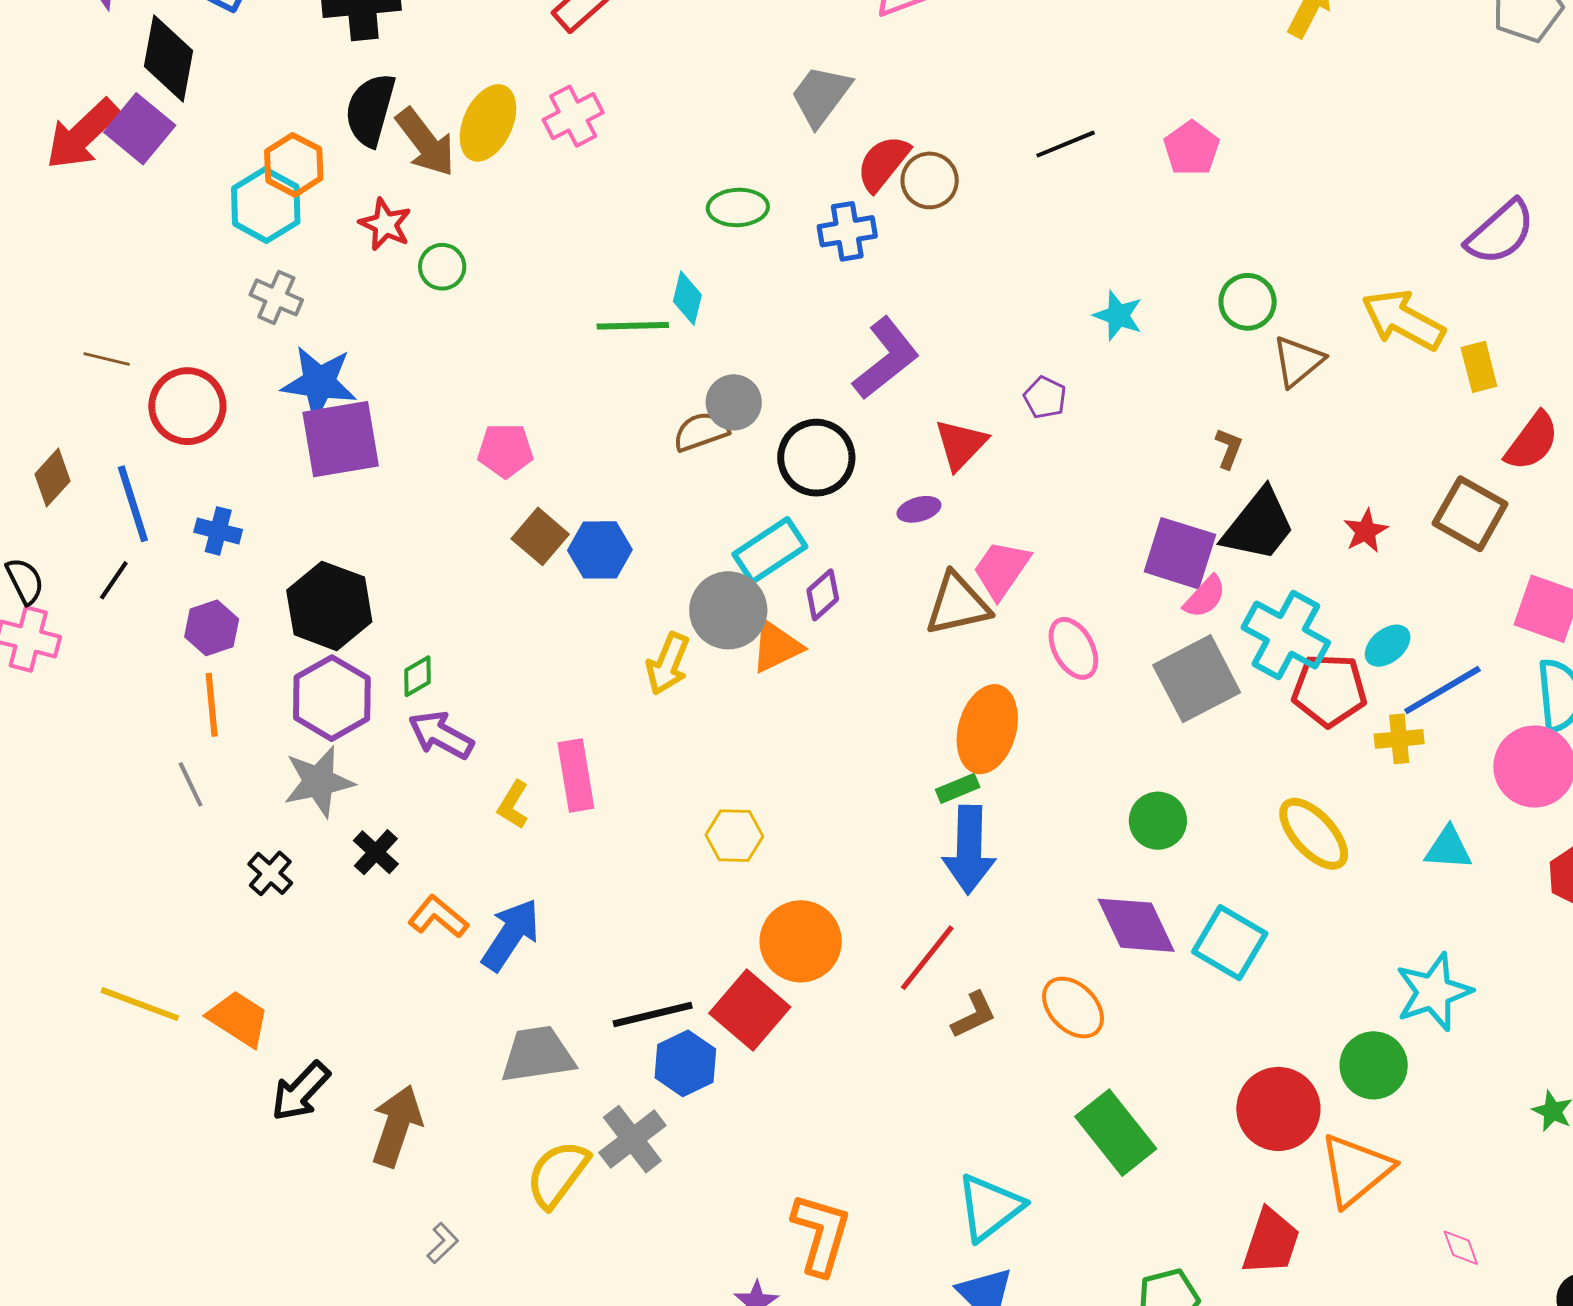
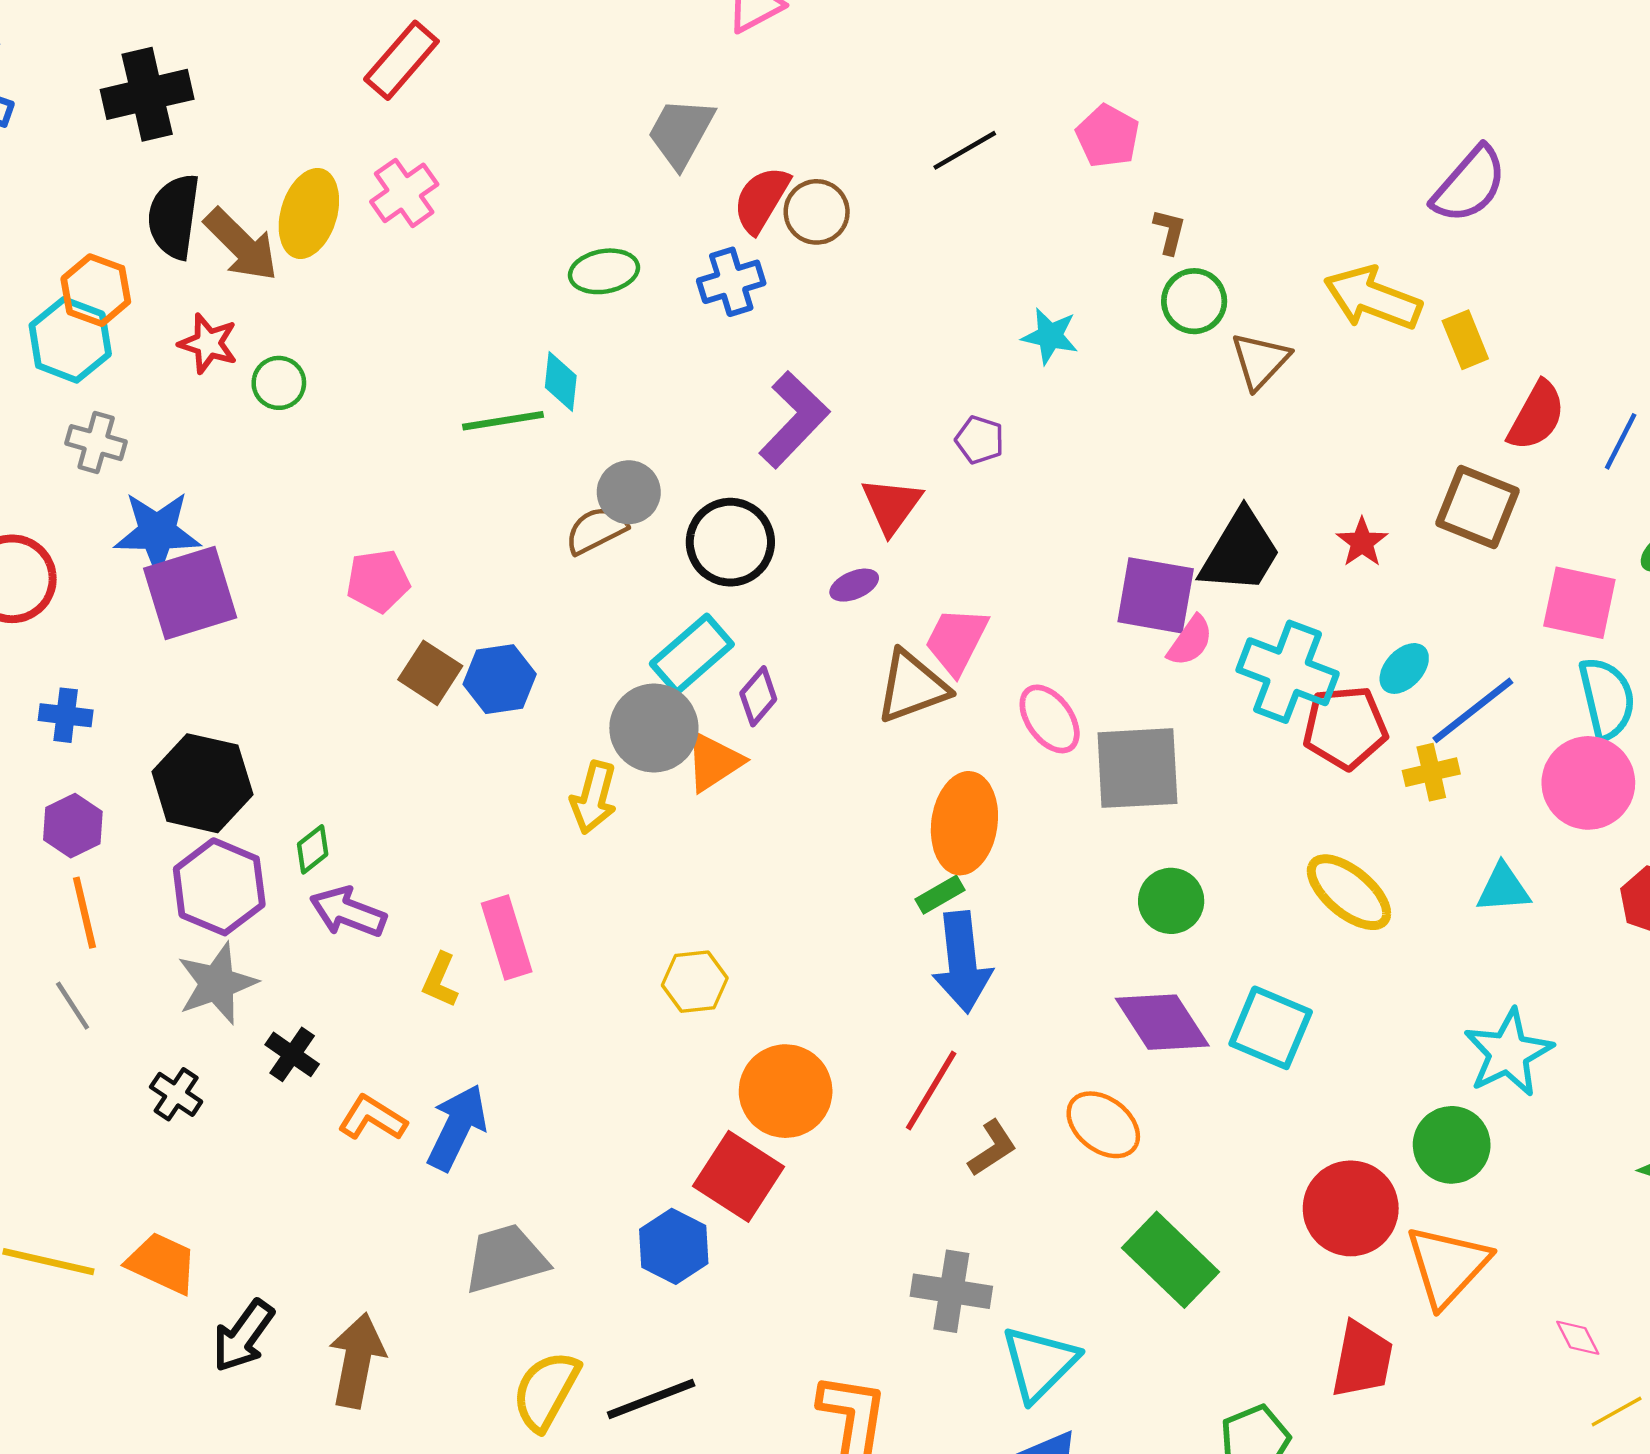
brown L-shape: (1229, 448) -> (1169, 232), moved
gray square: (1197, 679) -> (1137, 768), moved, turned 32
black line: (653, 1015) -> (651, 1399), moved
gray cross: (632, 1139) -> (951, 1291), moved, turned -36

